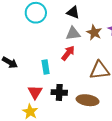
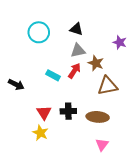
brown star: (94, 33) -> (96, 63), moved
cyan rectangle: (46, 67) -> (53, 75), moved, turned -48

